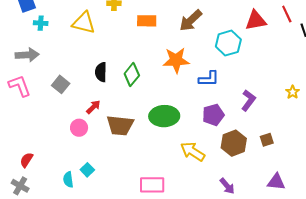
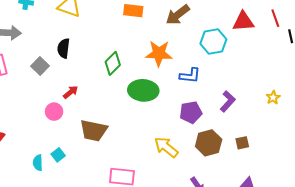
black semicircle: (101, 72) -> (63, 48), moved
green ellipse: (164, 116) -> (143, 90), moved
brown trapezoid: (120, 125) -> (94, 131), moved

